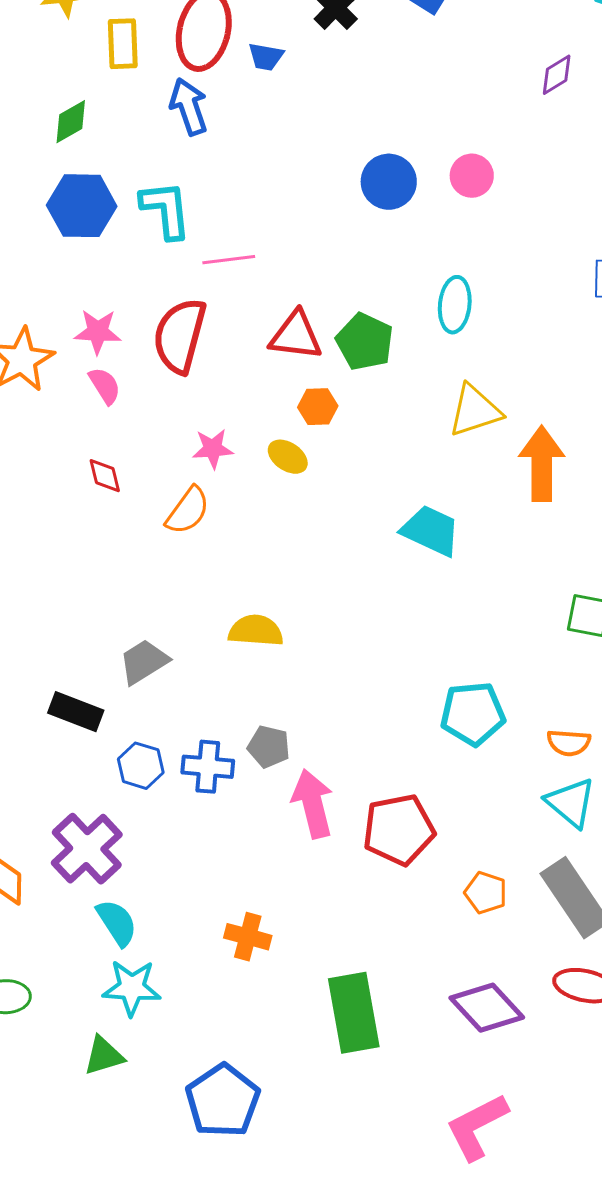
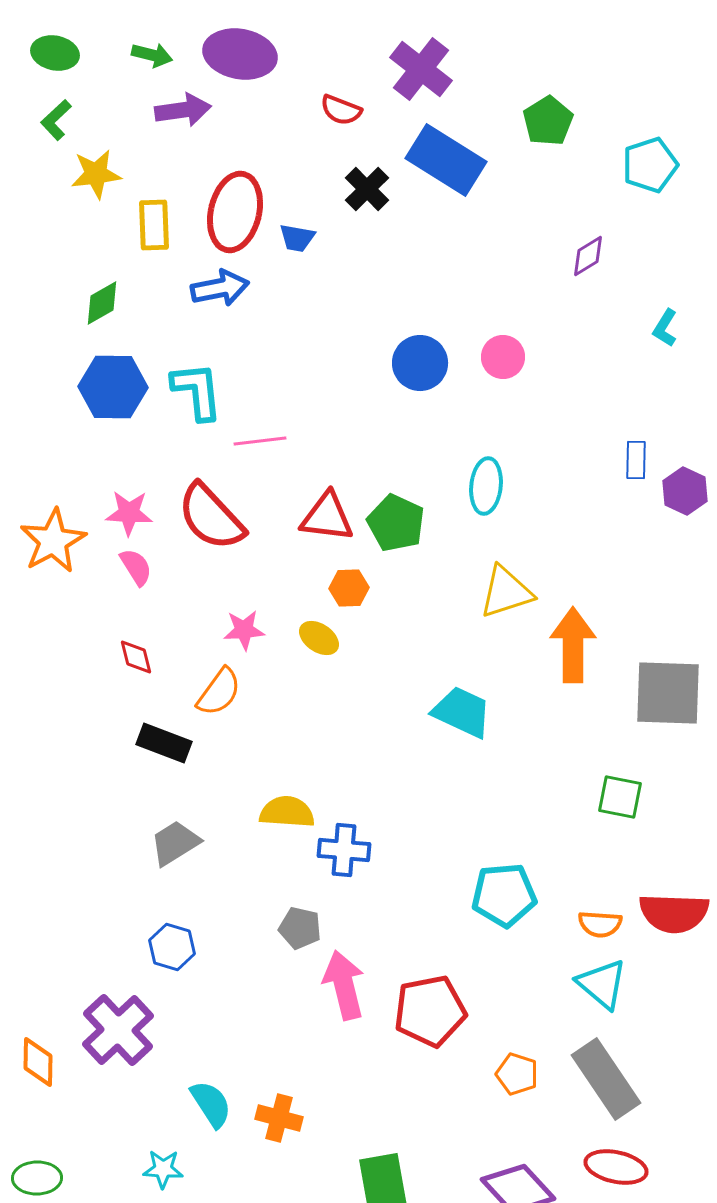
blue arrow: (189, 107) -> (220, 288), turned 98
red semicircle: (180, 336) -> (211, 517), turned -58
black rectangle: (76, 712) -> (164, 743), moved
blue cross: (208, 767) -> (344, 850), moved
cyan semicircle: (117, 923) -> (211, 1104), moved
cyan star: (132, 988) -> (163, 1169), size x0.7

